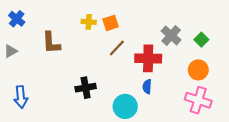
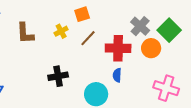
yellow cross: (89, 22) -> (61, 31), moved, turned -32
green square: (201, 40) -> (169, 30), size x1.6
orange circle: (198, 70) -> (151, 48), moved

